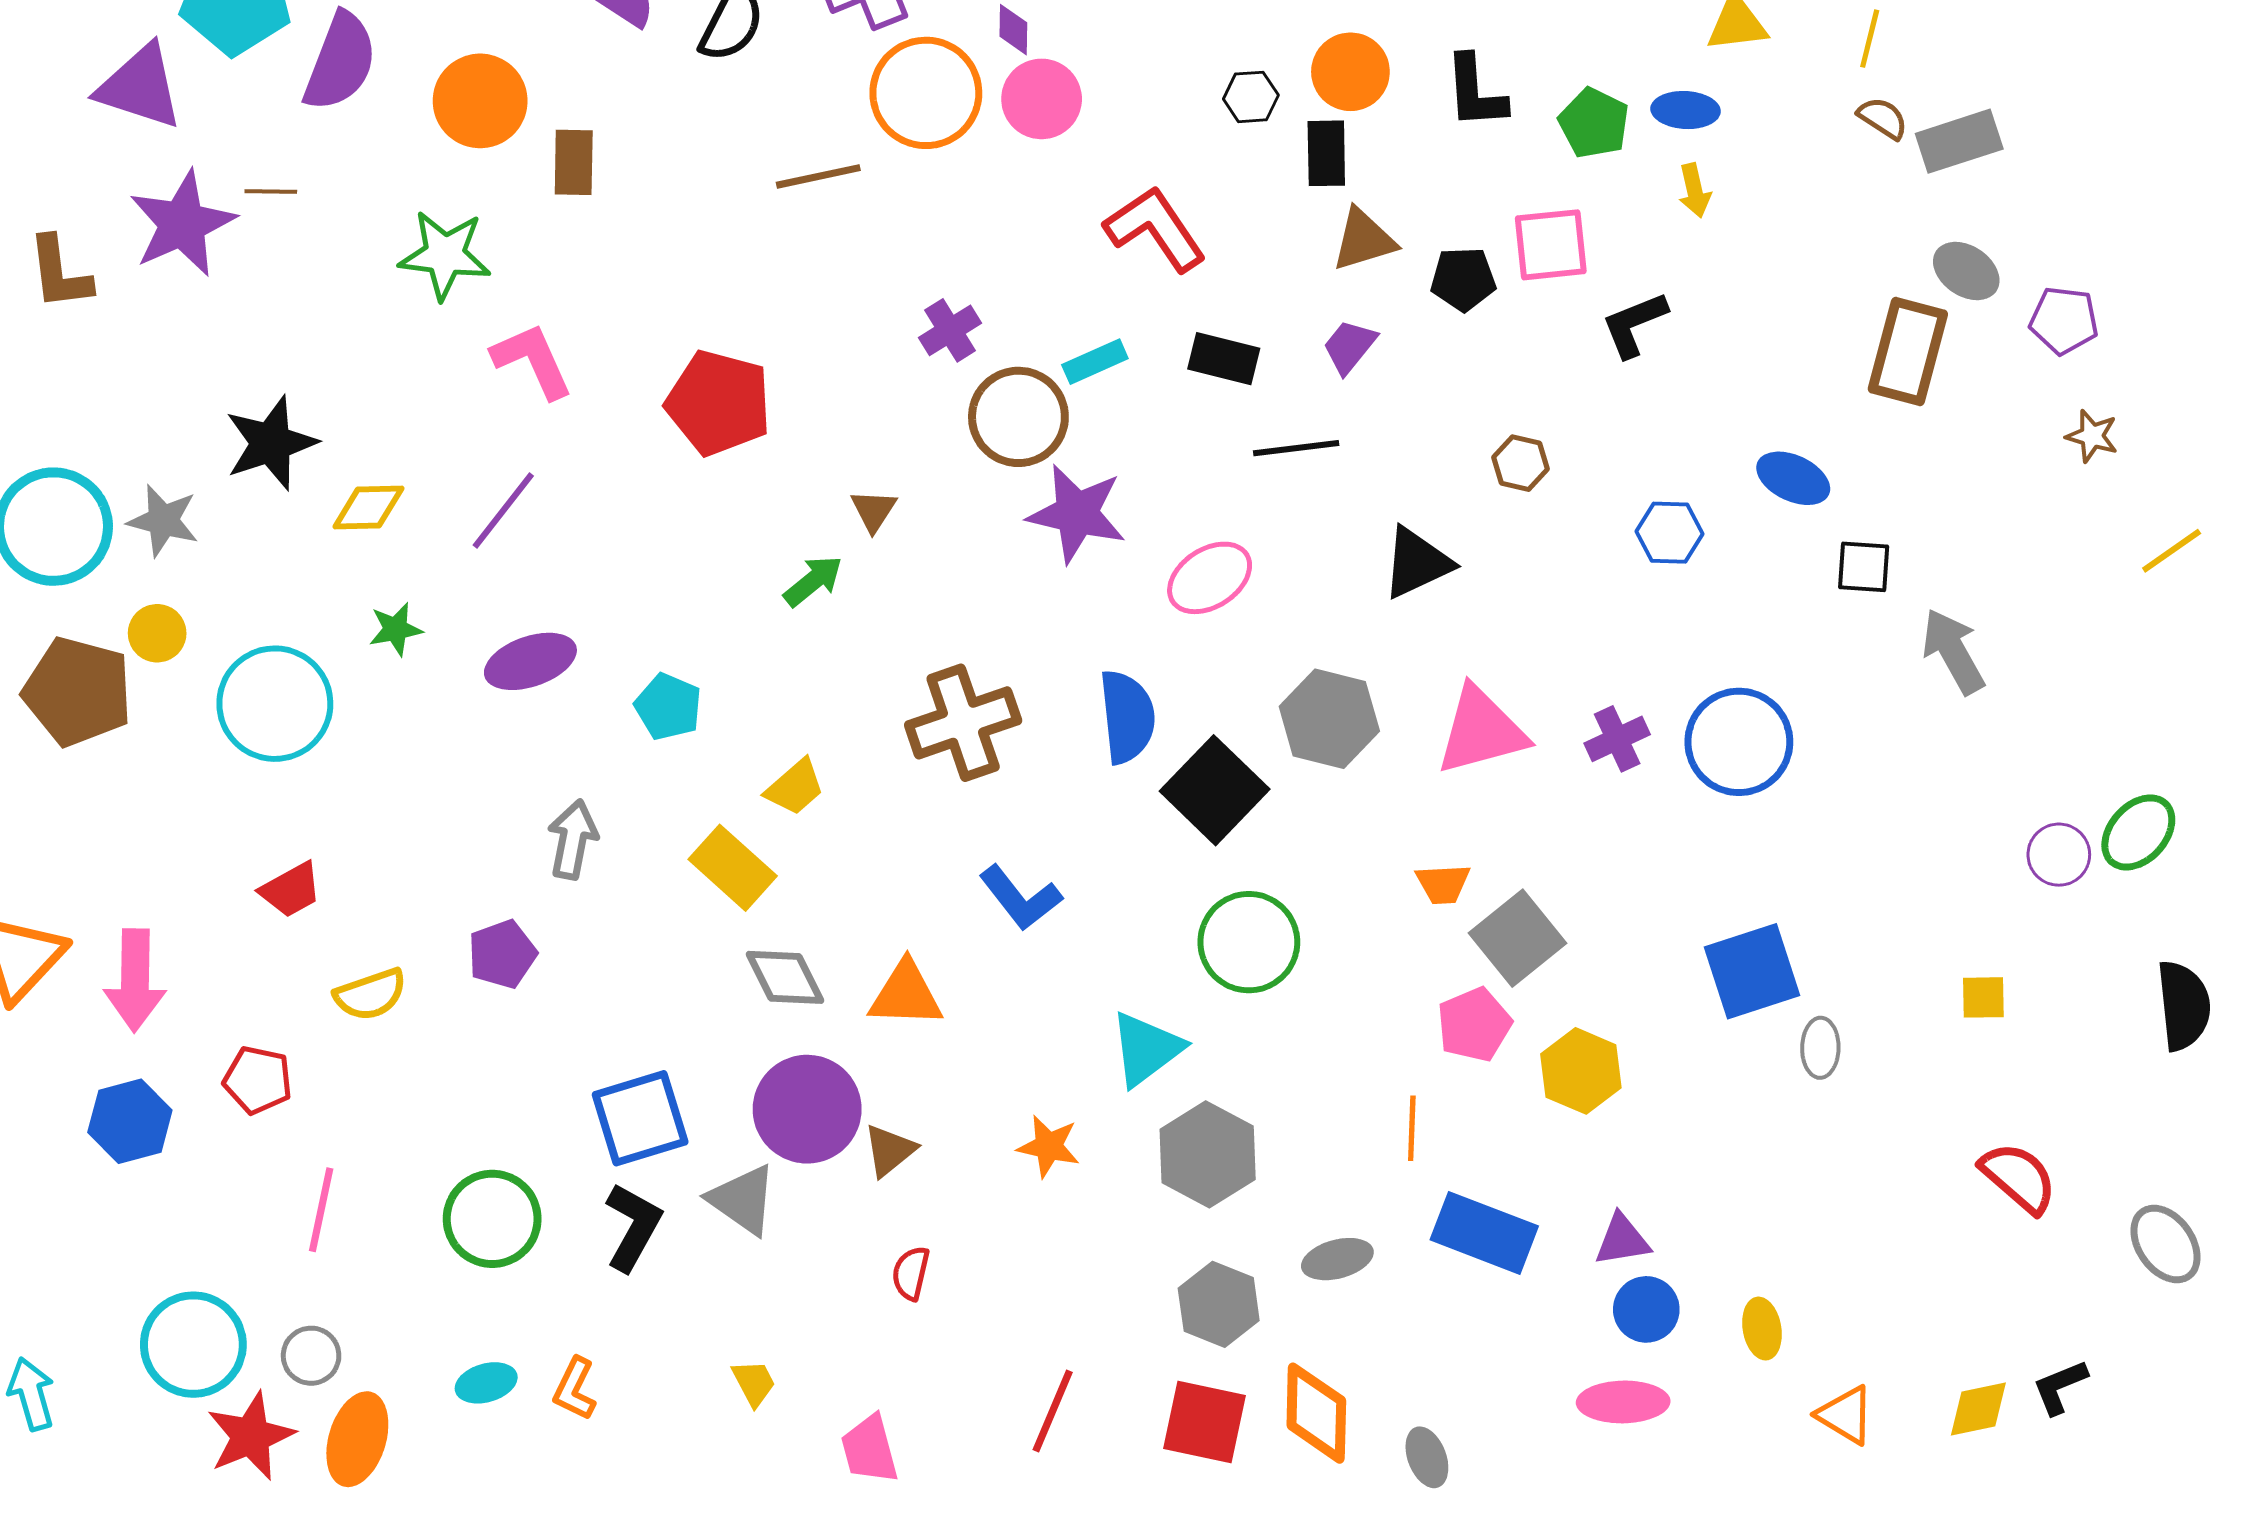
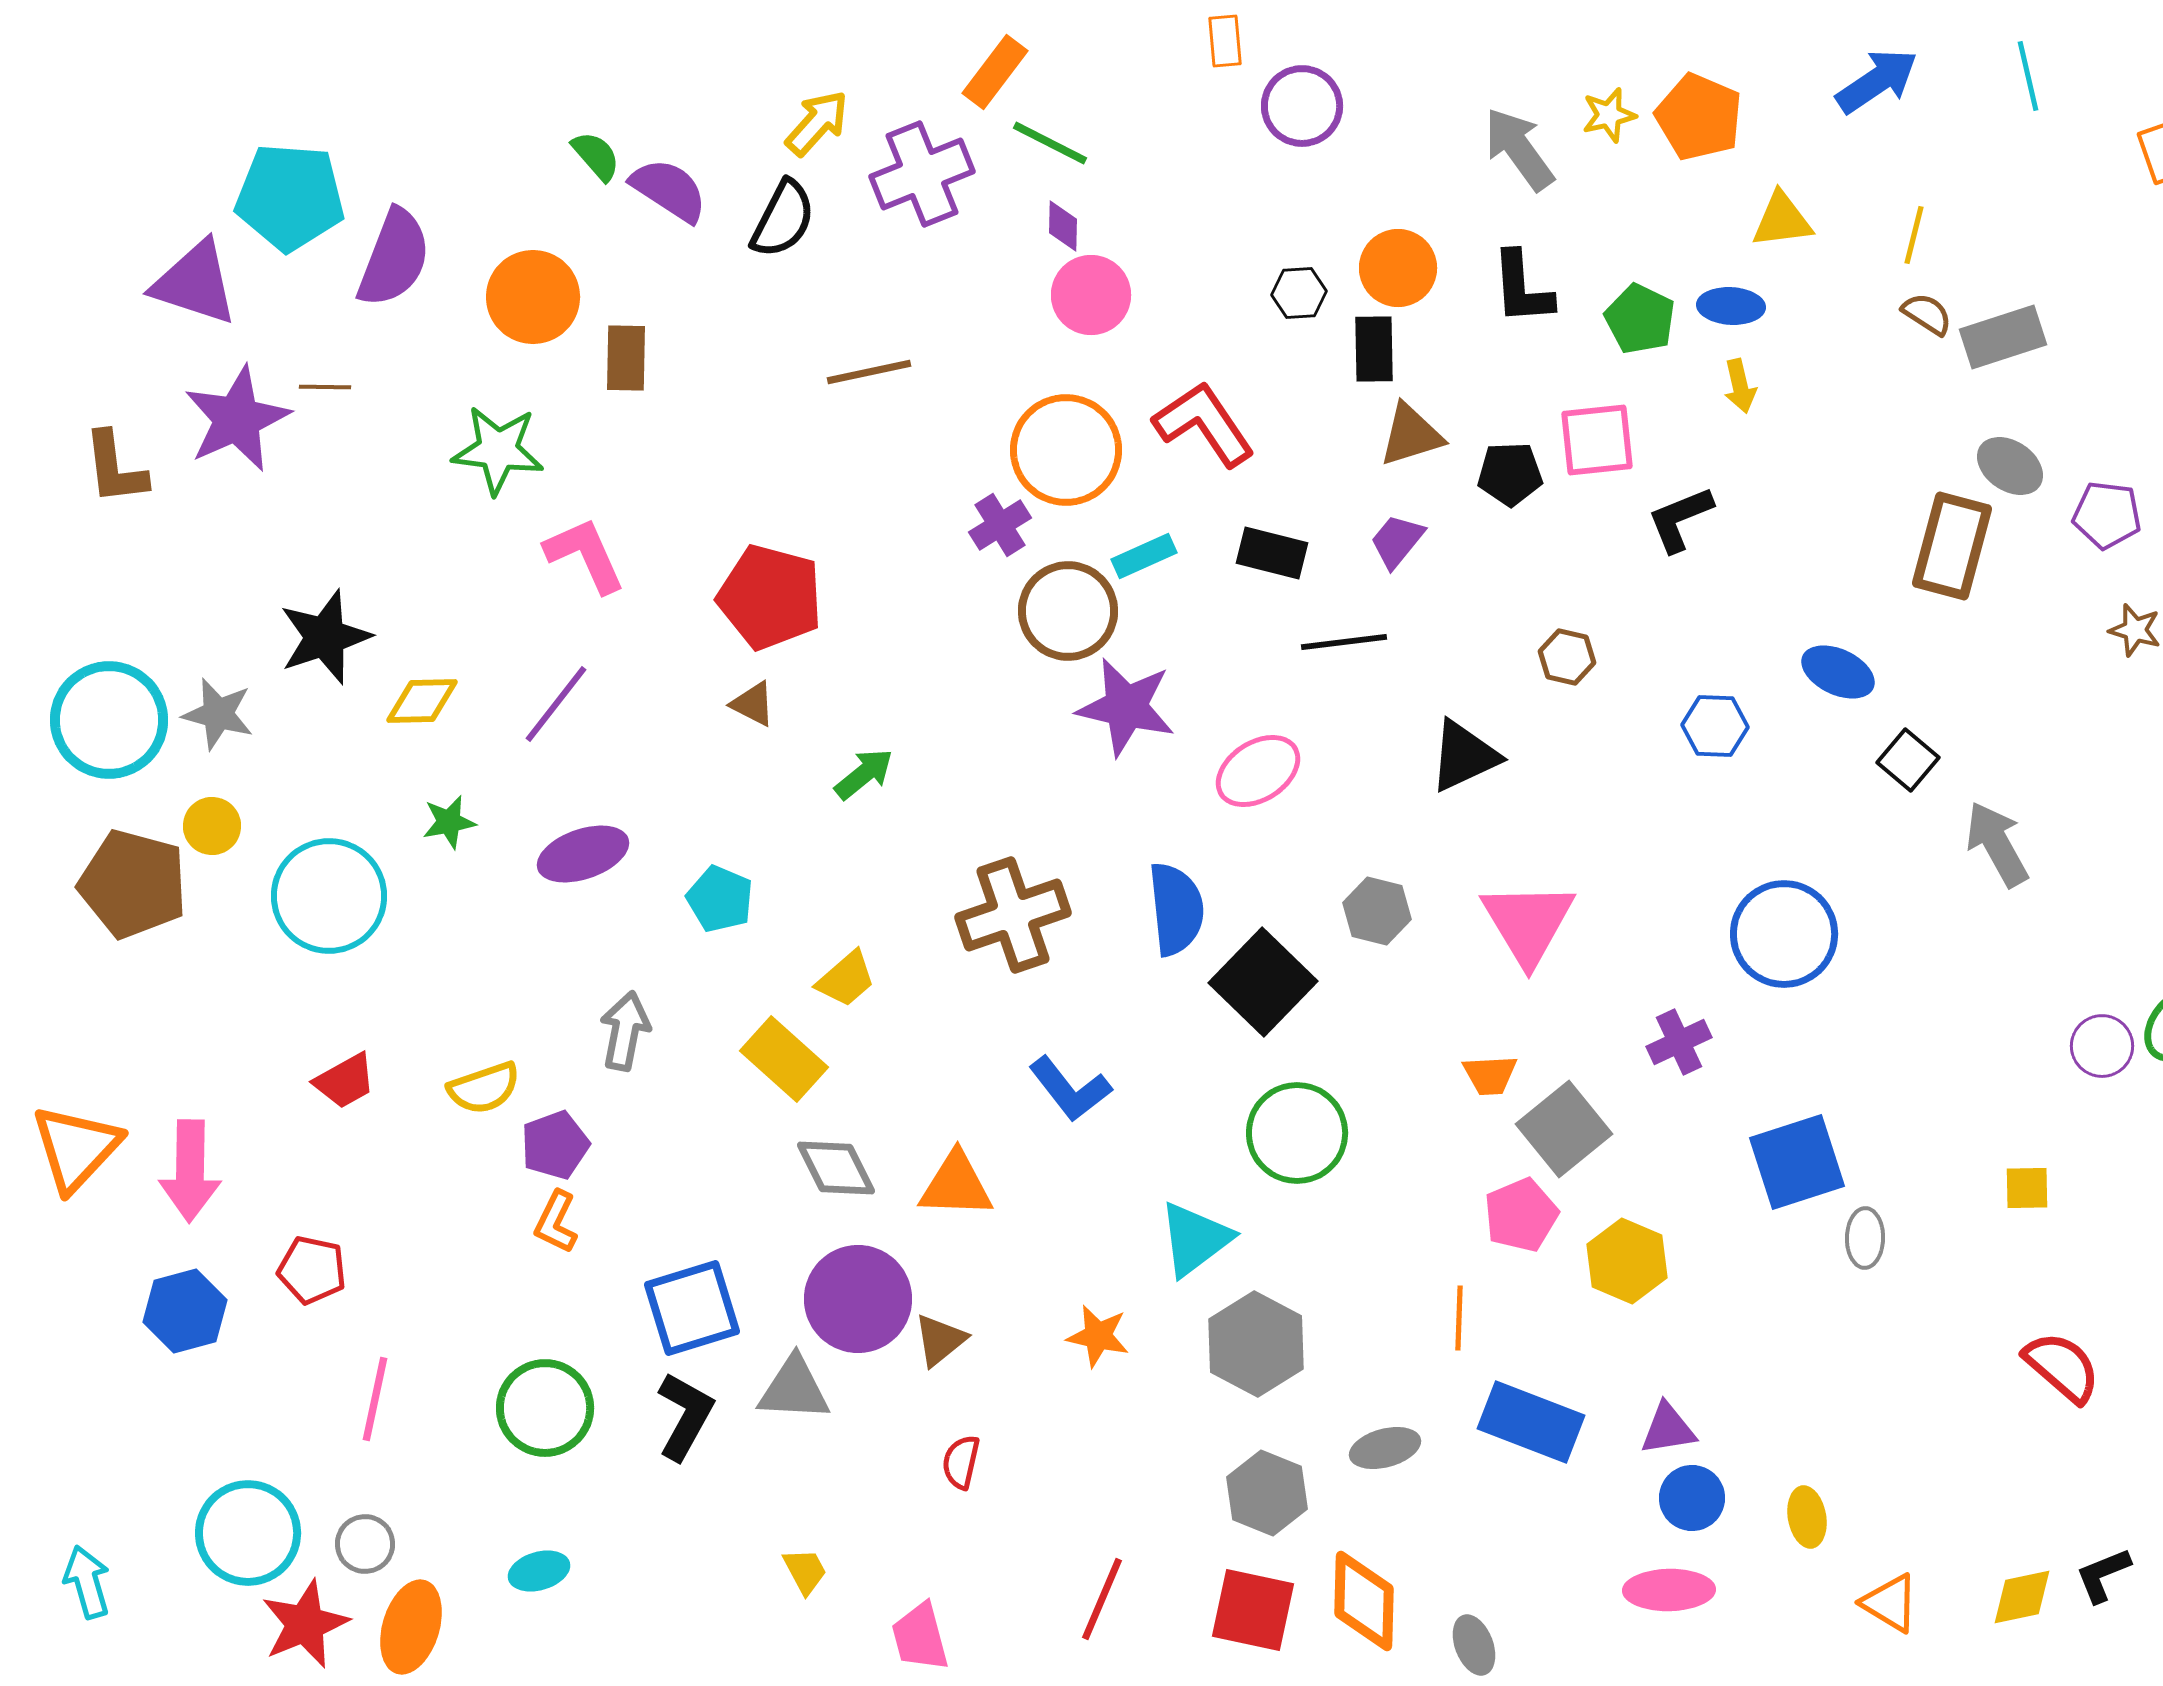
orange circle: (926, 93) -> (1066, 450), moved
brown triangle: (874, 510) -> (753, 704), moved, turned -36
black square: (1864, 567) -> (1908, 760), turned 36
gray hexagon: (1329, 719) -> (1377, 911), size x0.7
pink triangle: (1481, 731) -> (1528, 923), turned -46
purple cross: (1617, 739) -> (1679, 1042), moved
yellow semicircle: (370, 994) -> (484, 1088), moved
gray triangle: (743, 1200) -> (794, 1389), turned -32
orange L-shape: (575, 1389) -> (556, 1222), moved

